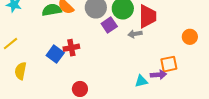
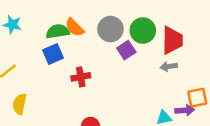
gray arrow: (135, 34) -> (169, 66), moved
blue square: (55, 54) -> (53, 54), moved, turned 30

